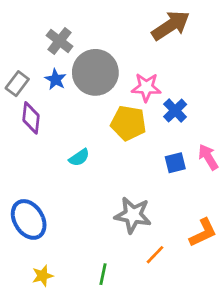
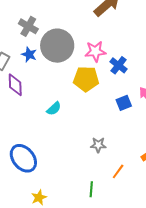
gray star: (133, 215) -> (98, 145), size x0.6
green line: (103, 274) -> (91, 189), moved

